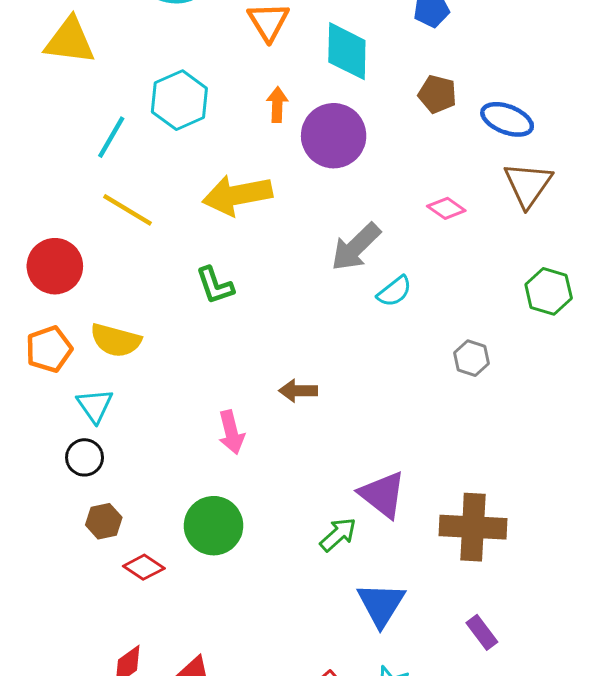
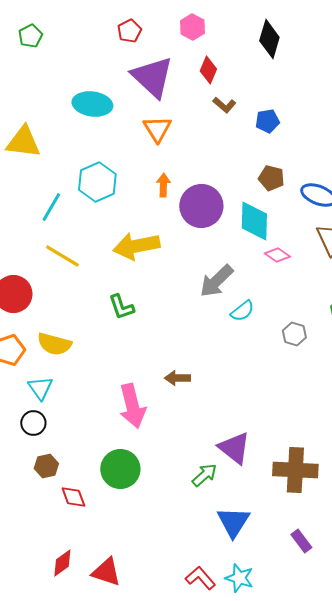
cyan diamond: (347, 51) -> (254, 221), moved
gray hexagon: (471, 358) -> (294, 334), moved
pink arrow: (231, 432) -> (132, 406), size x1.5
red diamond: (144, 567) -> (73, 497), turned 36

